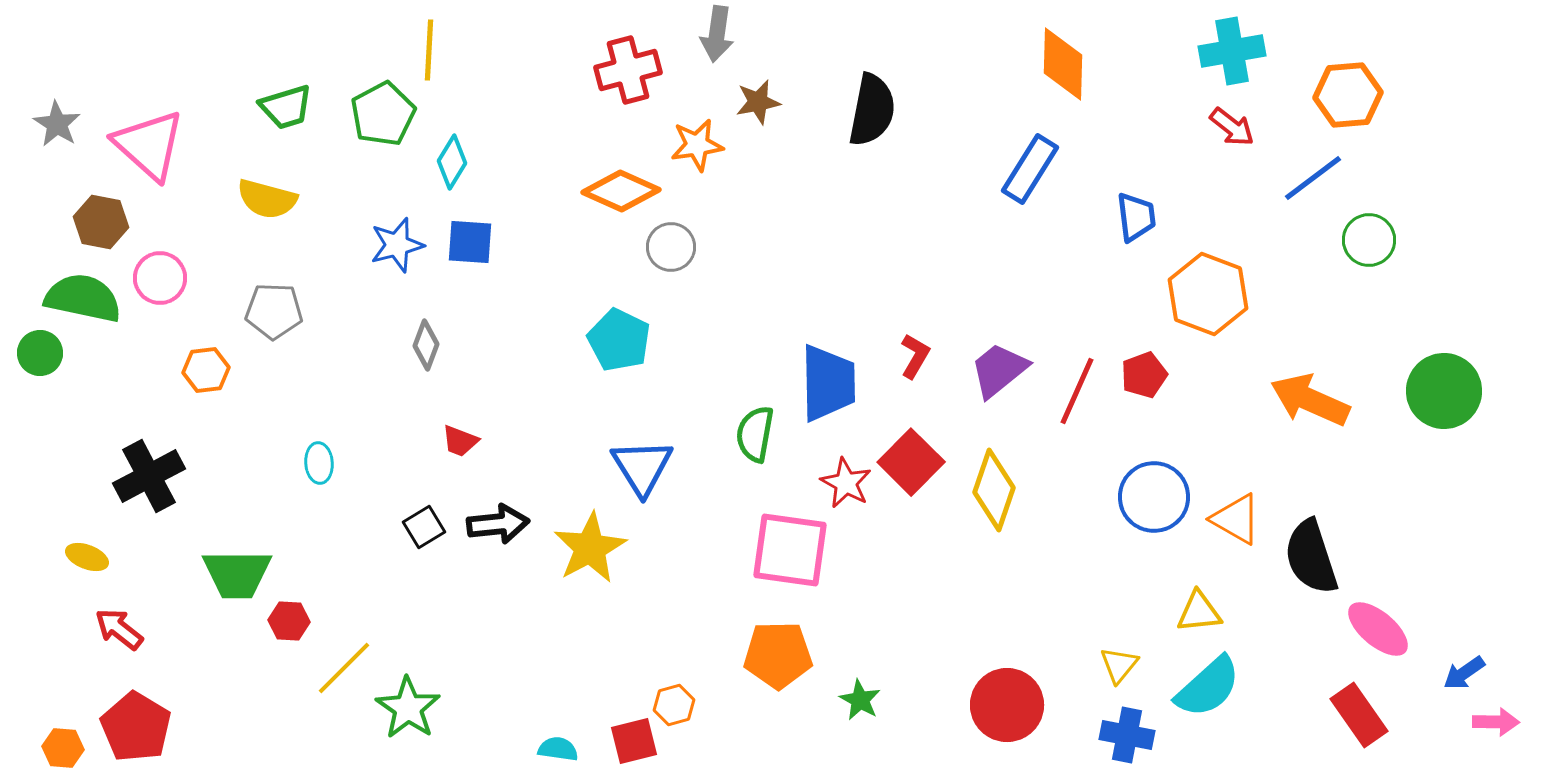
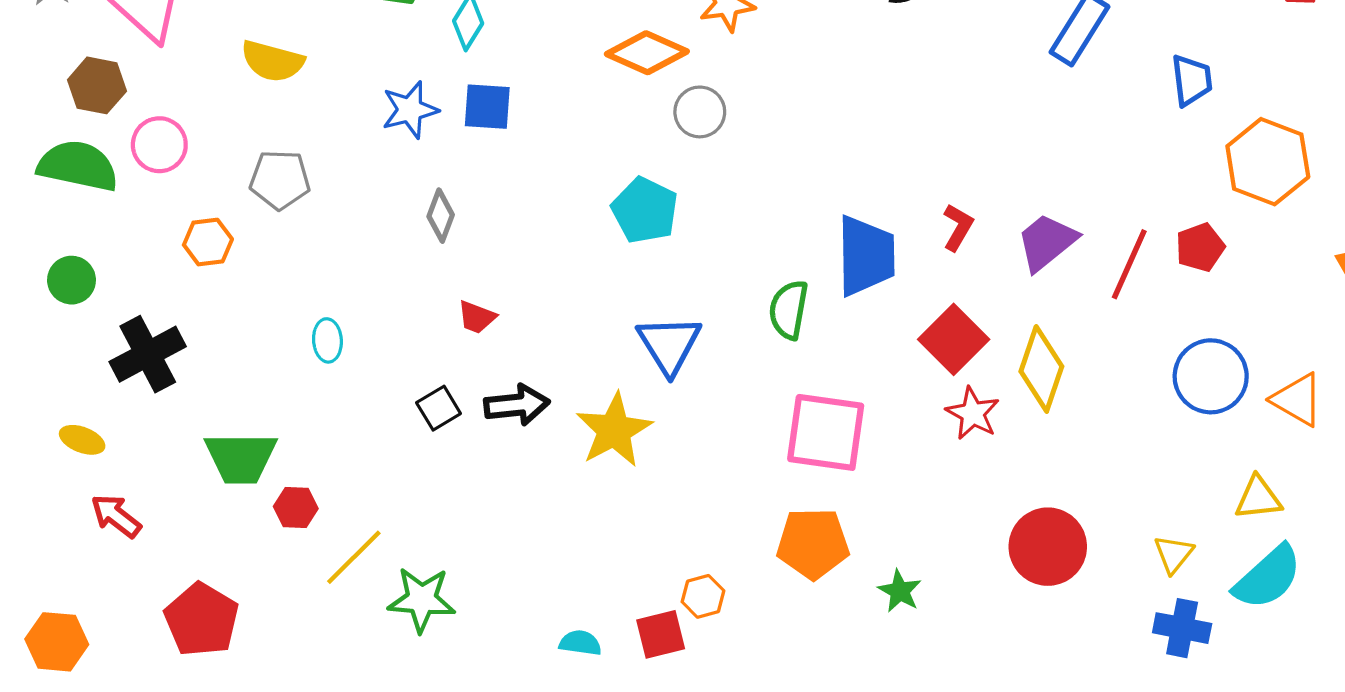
green circle: (40, 353) -> (72, 280), moved
red star: (846, 483) -> (973, 413), moved
red circle: (1007, 705) -> (1048, 547), moved
green star: (408, 708) -> (422, 600), turned -30
red pentagon: (136, 727) -> (202, 620), moved
orange hexagon: (63, 748) -> (57, 642), size x1.4

